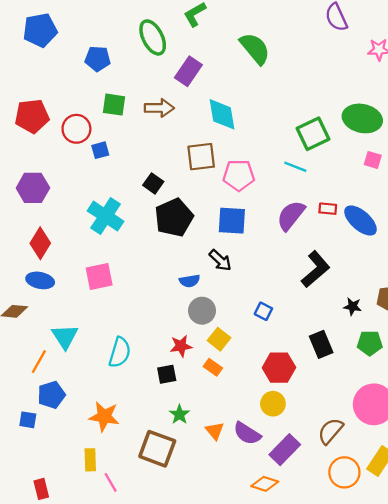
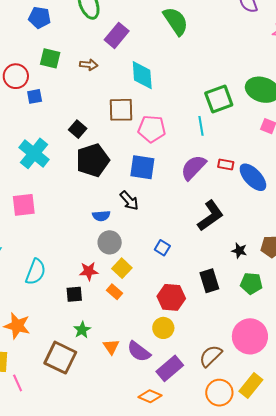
brown arrow: (159, 108) -> (89, 65), size x0.7
cyan line: (295, 167) -> (201, 126), turned 54

